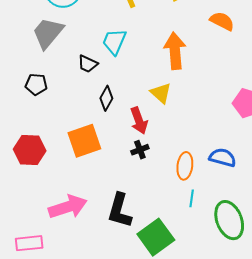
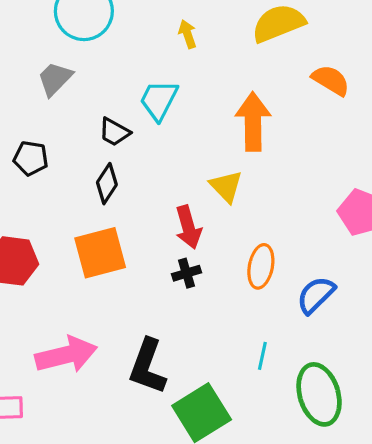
gray trapezoid: (48, 33) -> (55, 79), size x0.7
black diamond: (106, 98) -> (107, 184), moved
blue semicircle: (223, 157) -> (316, 295), turned -64
orange ellipse: (185, 166) -> (261, 266), moved

